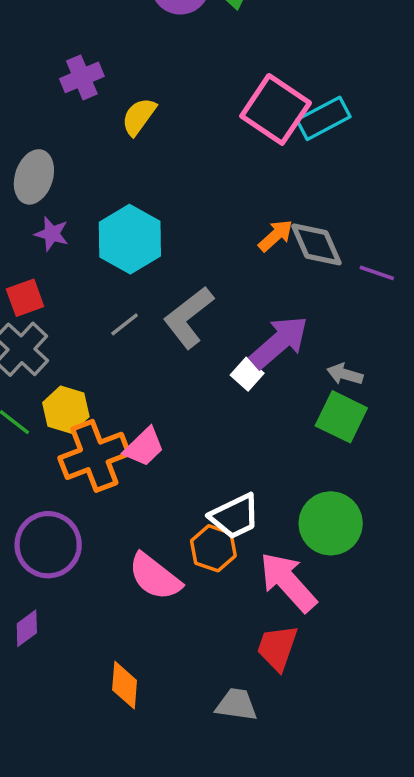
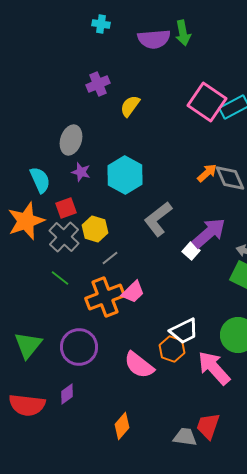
gray line: (125, 324) -> (110, 258), moved
yellow hexagon: (66, 410) -> (95, 229), moved
red trapezoid: (277, 648) -> (208, 426), moved
orange diamond: (125, 685) -> (122, 426), turned 36

